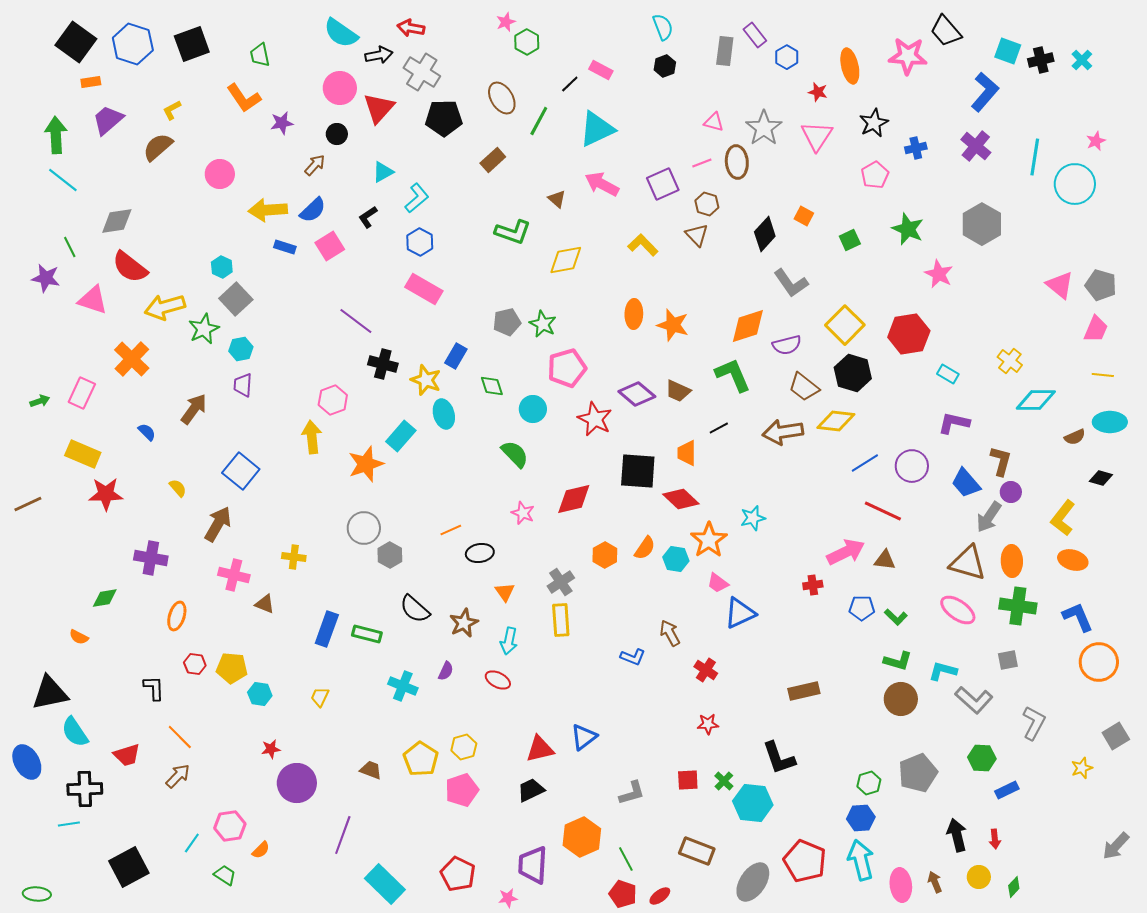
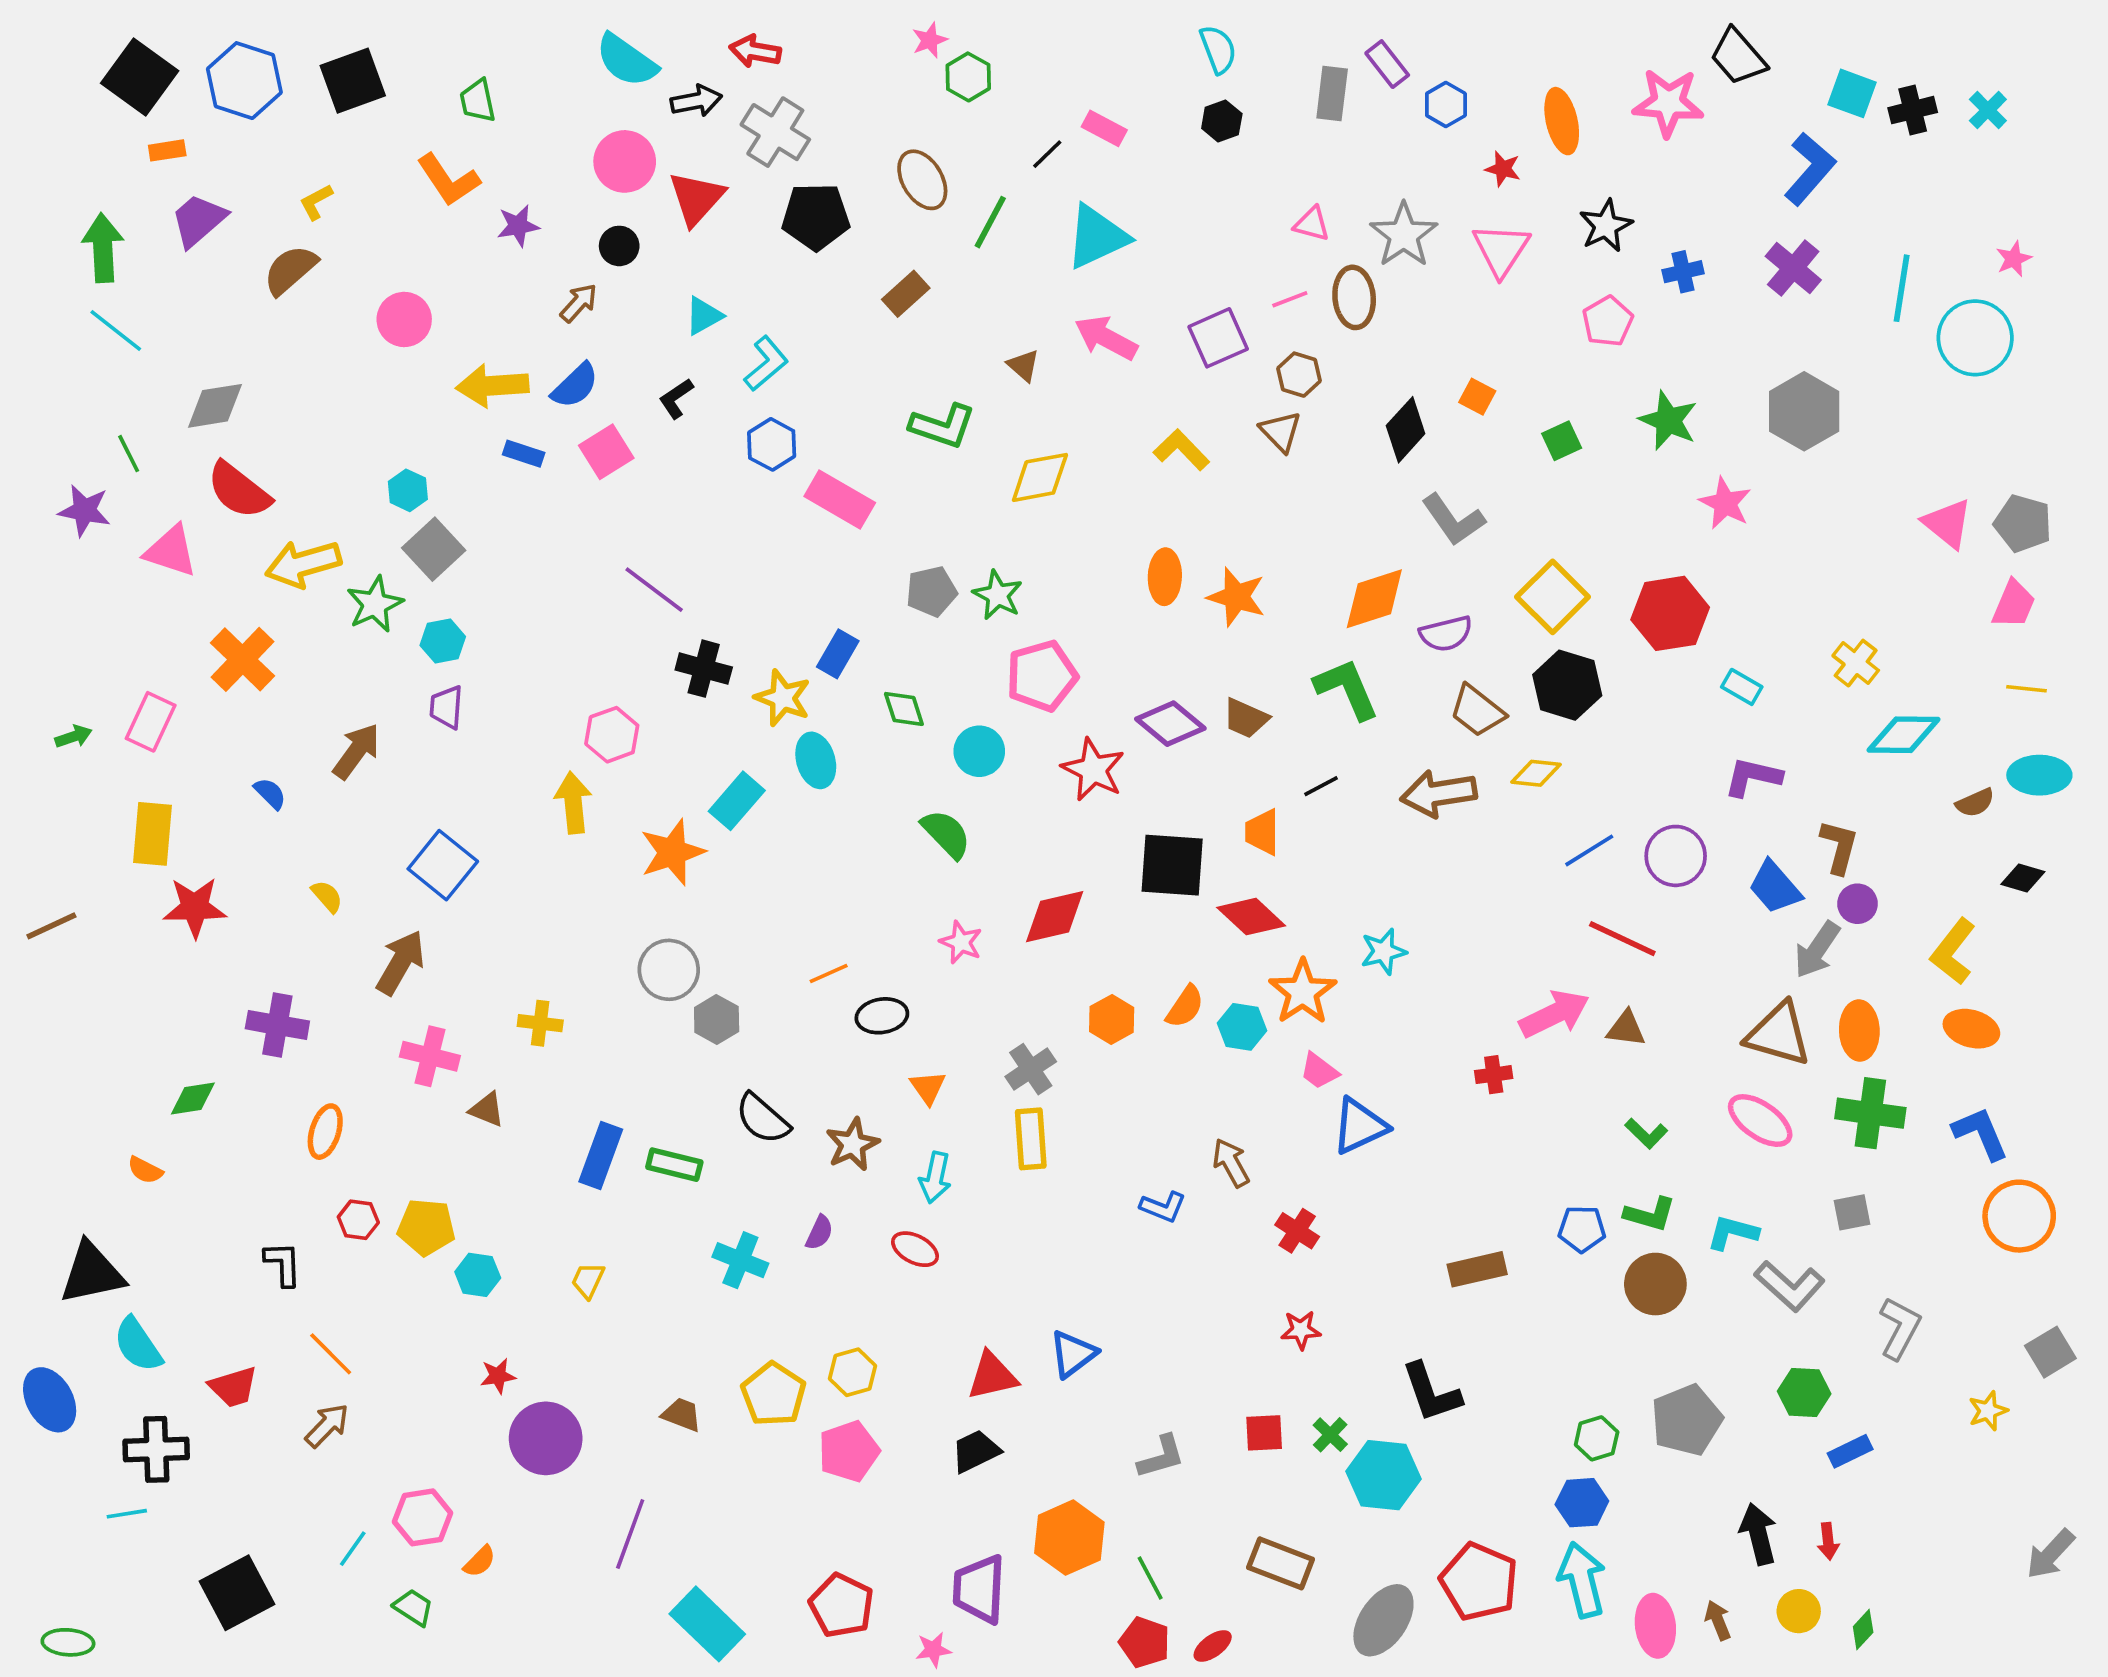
pink rectangle: (424, 289) -> (840, 500), moved
yellow diamond: (836, 421) -> (1536, 773), size x0.7
yellow rectangle: (83, 454) -> (152, 834), turned 72
blue pentagon: (862, 608) -> (1582, 1229), moved

